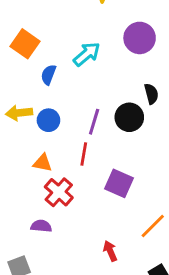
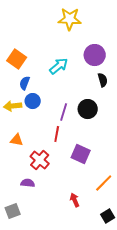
blue semicircle: (48, 75) -> (25, 83), moved
black semicircle: (151, 94) -> (103, 80), moved
blue circle: (48, 120) -> (33, 101), moved
orange triangle: (43, 163) -> (17, 140), moved

